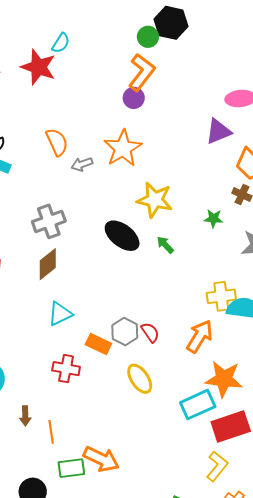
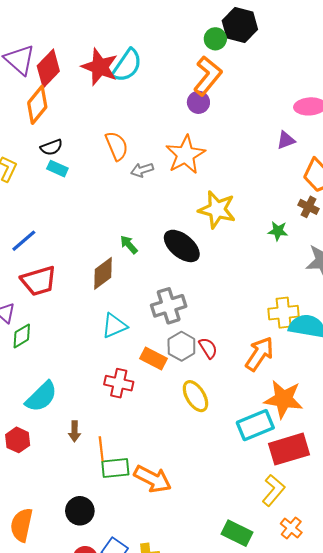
cyan semicircle: (61, 43) -> (127, 65), moved, size x1.6
purple triangle: (218, 132) -> (286, 140), size x0.7
gray cross: (49, 221) -> (169, 306), moved
green arrow: (165, 245) -> (129, 245), moved
green rectangle: (71, 468) -> (115, 468), moved

